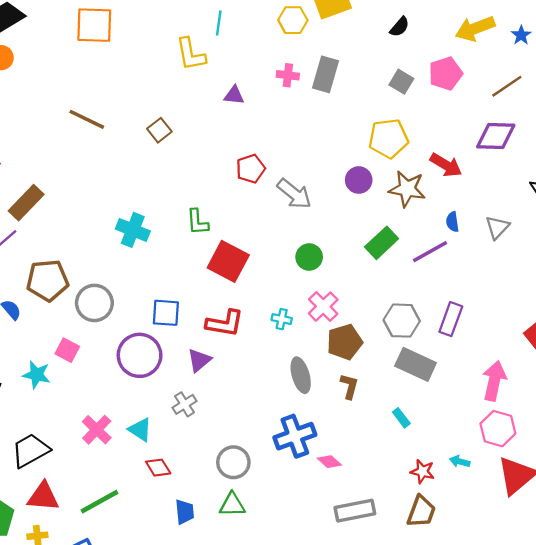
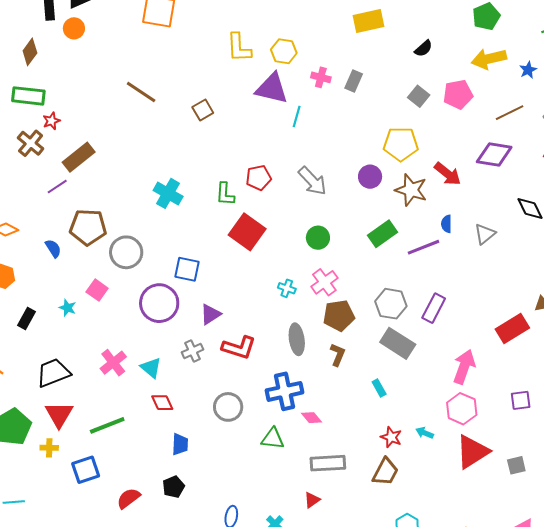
yellow hexagon: (293, 20) -> (284, 51), moved
cyan line: (219, 23) -> (297, 117), moved
gray rectangle: (326, 74) -> (354, 81), size x0.7
purple triangle: (234, 95) -> (272, 88), size x1.8
red pentagon: (251, 169) -> (259, 178), moved
red L-shape: (225, 323) -> (239, 348), moved
cyan star: (37, 375) -> (68, 308), size x0.7
red triangle: (43, 497) -> (59, 414), turned 48
green triangle: (232, 505) -> (273, 439), moved

